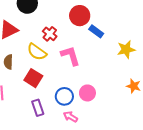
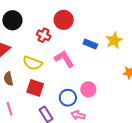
blue rectangle: (96, 31) -> (90, 44), moved
red cross: (50, 34) -> (44, 35), moved

